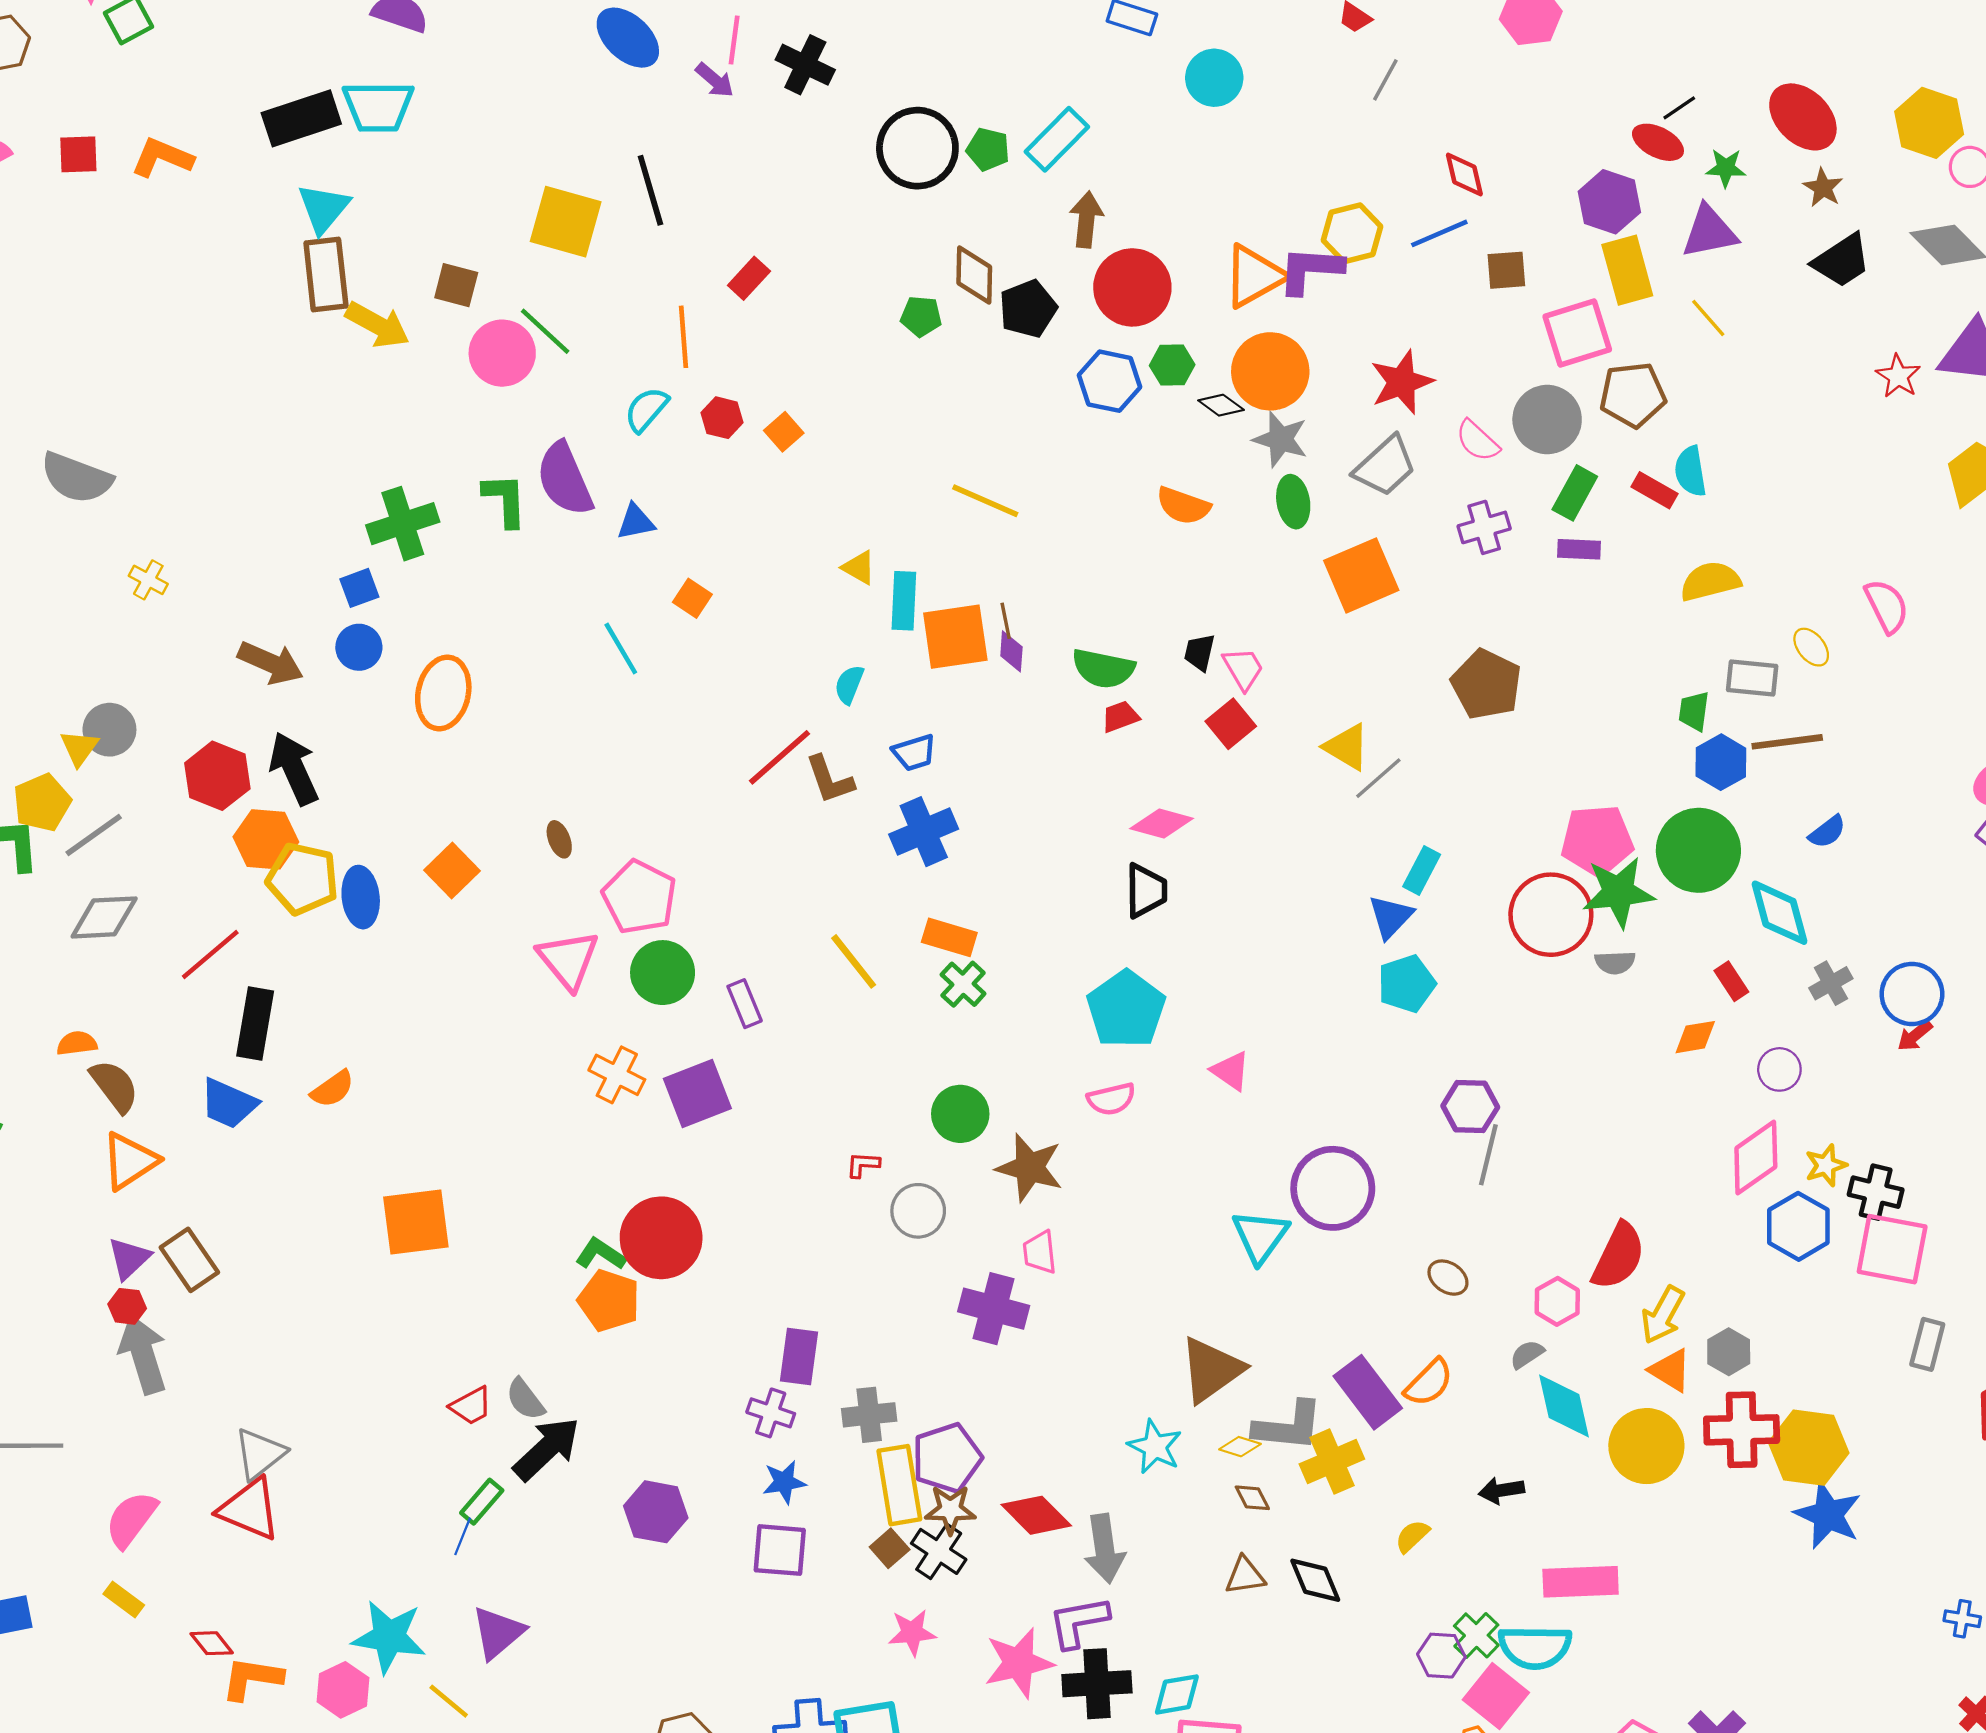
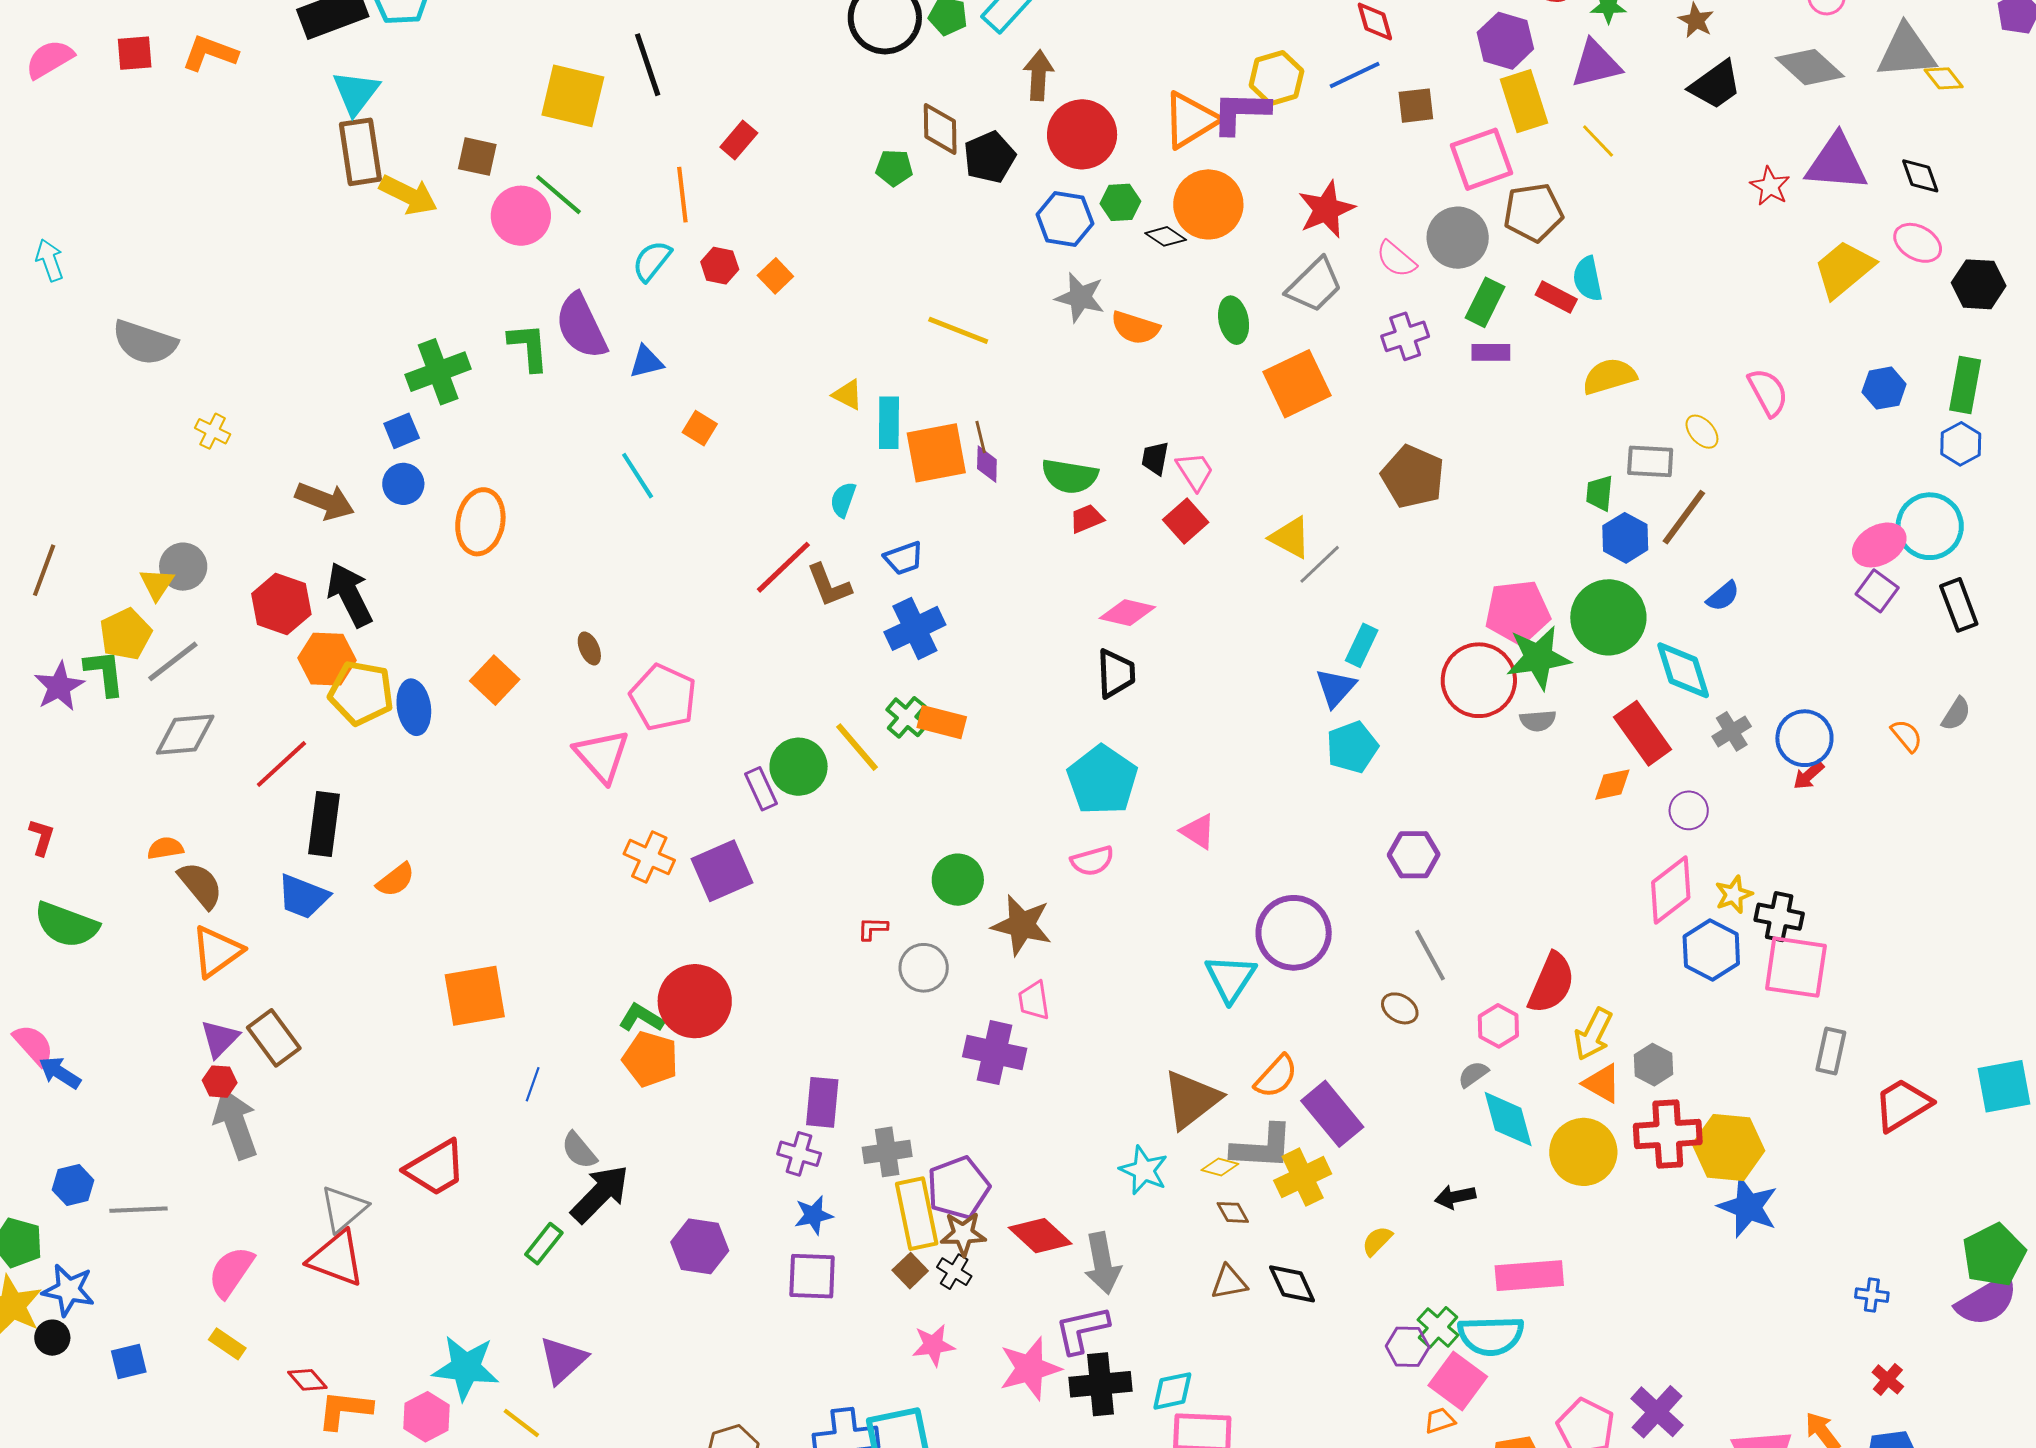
gray star: (1280, 439) -> (1080, 297), moved
brown line: (1787, 742) -> (1684, 517), turned -44
green circle: (663, 973) -> (799, 767), moved
red rectangle: (1731, 981) -> (1643, 733), size x1.8
green cross: (963, 984) -> (907, 717), moved
gray line: (1488, 1155) -> (1430, 955), moved, turned -40
orange semicircle: (1429, 1383) -> (1276, 1076), moved
red trapezoid: (471, 1406) -> (436, 1168), moved, size x1.6
blue line: (463, 1536) -> (533, 1084), moved
black cross: (939, 1551) -> (954, 1272), size x0.7

